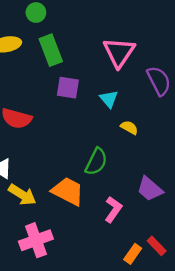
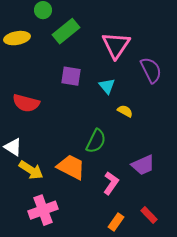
green rectangle: (51, 50) -> (66, 31), moved, turned 72
purple trapezoid: (150, 189) -> (143, 165), turned -65
orange rectangle: (133, 254) -> (116, 222), moved

